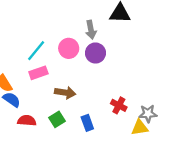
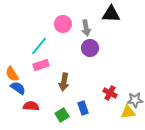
pink circle: (69, 48) -> (63, 24), moved
brown arrow: (65, 93) -> (64, 82), turned 90
green square: (57, 119) -> (62, 115), moved

